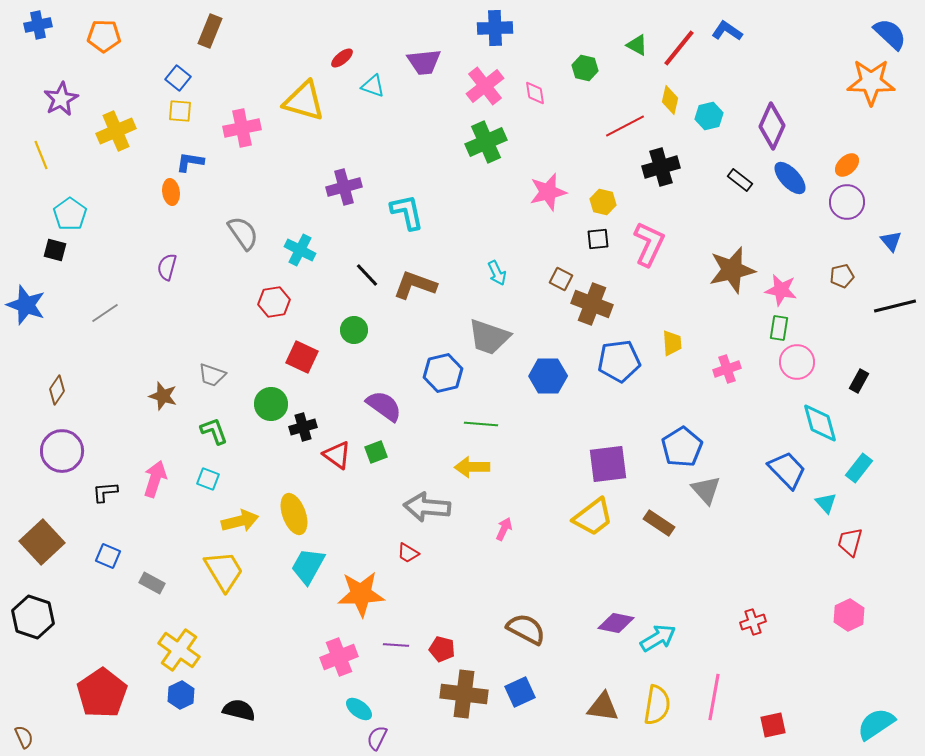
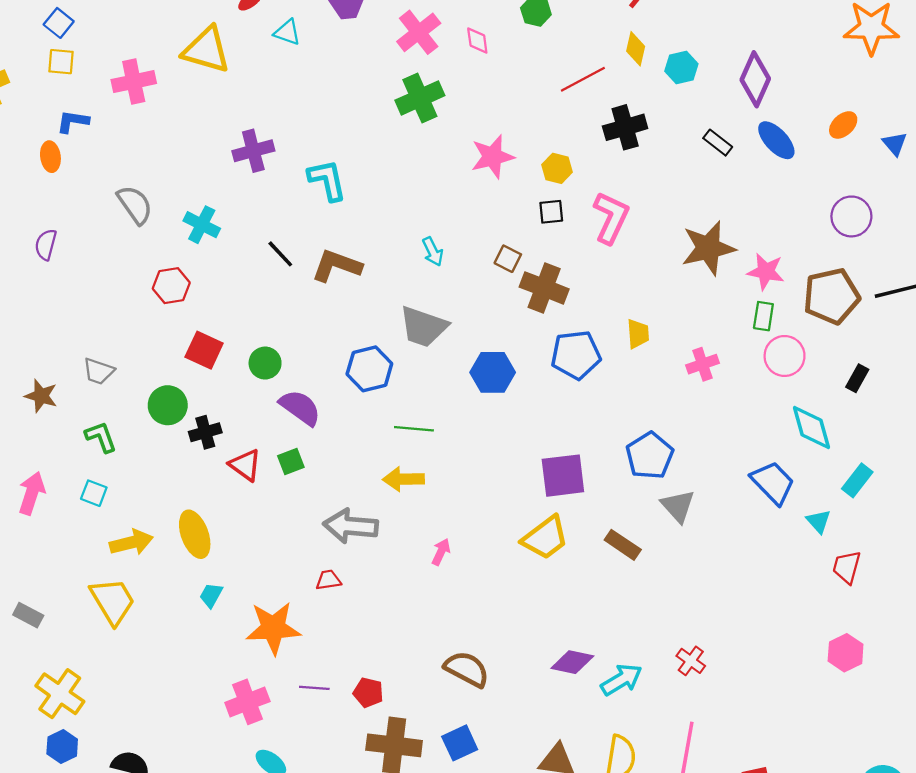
purple circle: (847, 202) -> (851, 216), moved
blue triangle: (891, 241) -> (895, 144), moved
brown pentagon: (842, 276) -> (831, 296), moved, size x2.0
green circle: (354, 330) -> (265, 363), moved
red trapezoid: (408, 553) -> (328, 580), turned 140
cyan trapezoid: (308, 566) -> (211, 595), size x0.6
red cross: (753, 622) -> (691, 661), moved, turned -35

